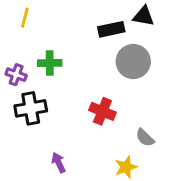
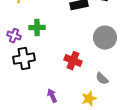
gray circle: (133, 62) -> (105, 38), moved
purple arrow: (59, 163) -> (52, 96), moved

